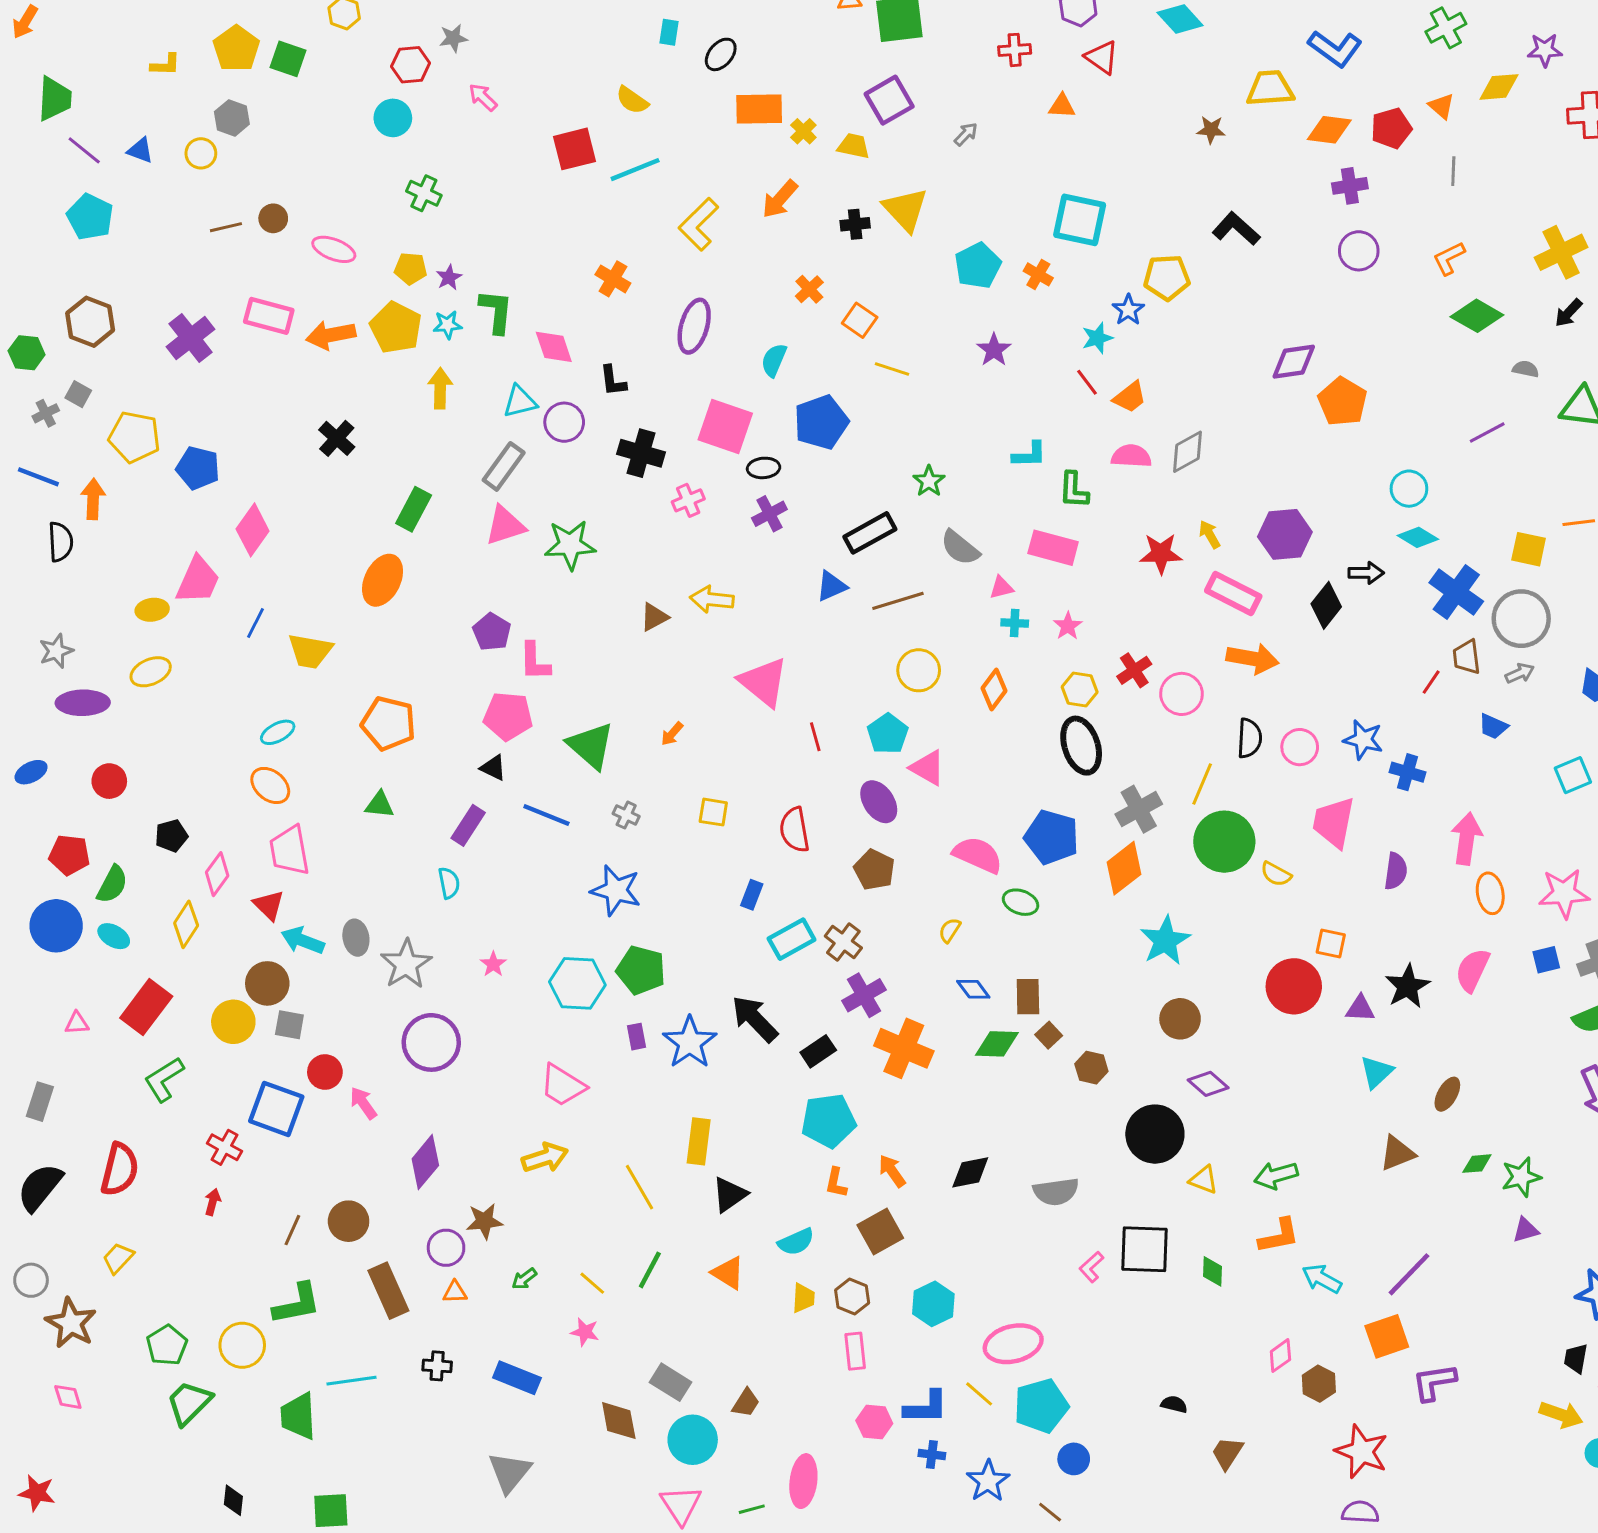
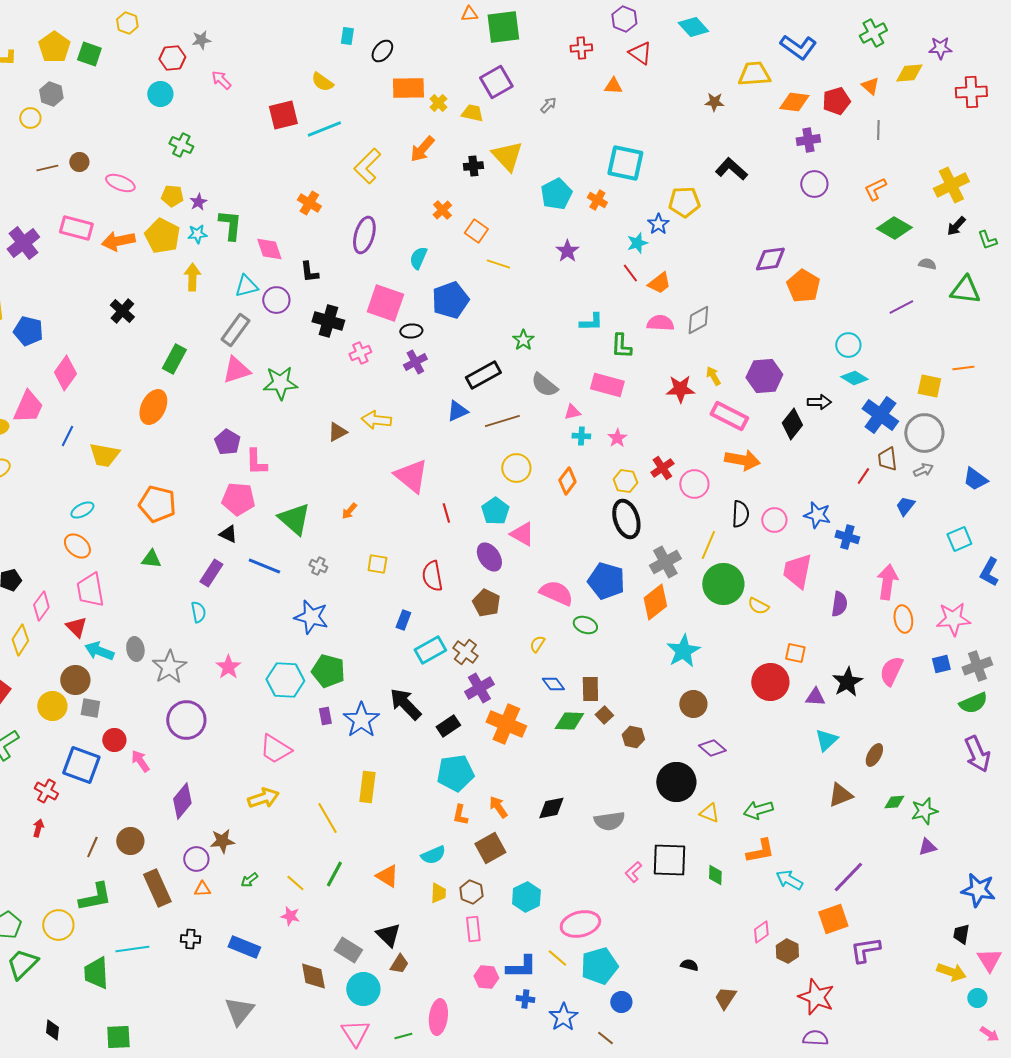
blue trapezoid: (1493, 726) -> (905, 506), turned 105
pink star: (493, 964) -> (228, 667), size x1.4
black triangle: (730, 1195) -> (388, 935), moved, turned -40

